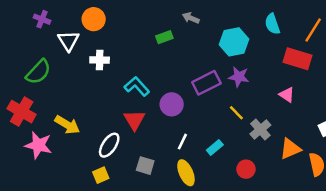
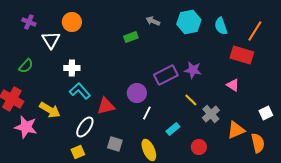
cyan hexagon: (234, 42) -> (189, 22), moved
white cross: (100, 60) -> (72, 68), moved
green semicircle: (38, 72) -> (26, 66), size x0.7
cyan L-shape: (137, 86) -> (80, 91), moved
red triangle: (134, 120) -> (106, 106), turned 48
white line: (182, 142) -> (147, 113), moved

